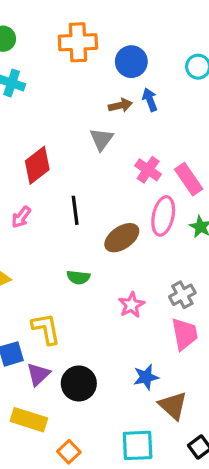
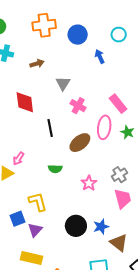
blue arrow: (150, 100) -> (100, 56), moved
brown arrow: (120, 105) -> (37, 64), moved
red diamond: (37, 165) -> (25, 102), turned -55
pink cross: (148, 170) -> (78, 106), moved
pink arrow: (21, 217) -> (19, 159), moved
black circle: (79, 383) -> (76, 226), moved

